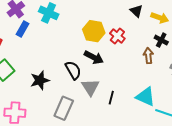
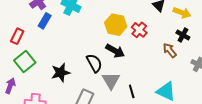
brown arrow: (148, 56) -> (170, 50), turned -35
black line: (111, 98) -> (132, 91), turned -32

